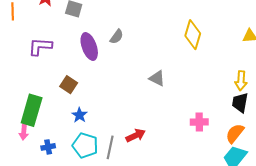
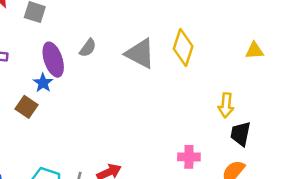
gray triangle: (157, 78) -> (140, 54), moved, size x1.5
yellow arrow: (241, 81) -> (226, 105), moved
blue star: (79, 115) -> (43, 83), moved

